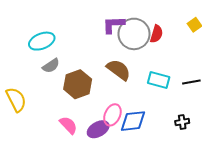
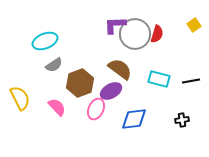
pink ellipse: (112, 115) -> (96, 109), moved
pink semicircle: (68, 125) -> (57, 107), moved
purple ellipse: (98, 129) -> (111, 91), moved

